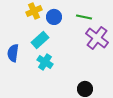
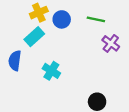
purple cross: (97, 38) -> (111, 43), size x0.7
cyan rectangle: (40, 40) -> (34, 37), moved

